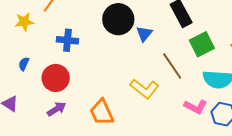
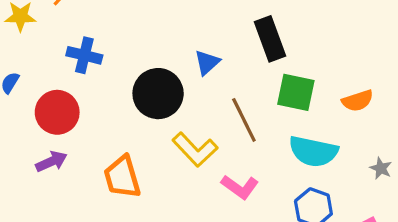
black circle: (118, 19) -> (158, 94), moved
green square: (202, 44) -> (296, 92), turned 30
pink L-shape: (196, 107) -> (240, 187), moved

